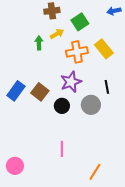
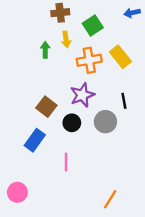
yellow arrow: (57, 34) -> (66, 39), turned 112
blue rectangle: (16, 91) -> (35, 140), moved
pink line: (62, 149) -> (66, 162), moved

